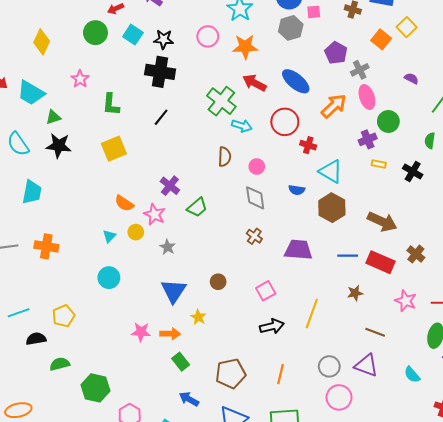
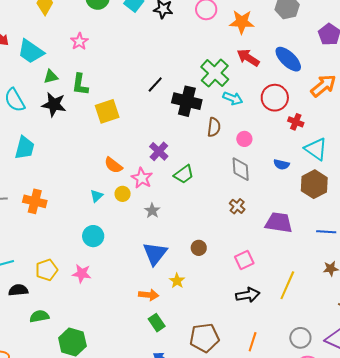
black cross: (160, 72) -> (187, 101), moved
green L-shape: (111, 104) -> (80, 84), moved
pink star: (141, 332) -> (82, 274), moved

